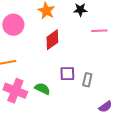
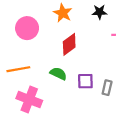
green semicircle: (42, 89) -> (58, 74), moved

